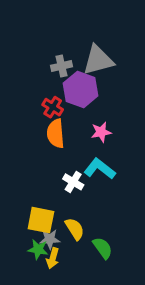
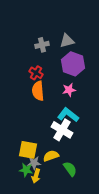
gray triangle: (98, 60) -> (67, 41), size x0.7
purple hexagon: (81, 89) -> (73, 64), moved
white cross: (73, 182) -> (62, 130), moved, size x1.5
yellow semicircle: (75, 229) -> (51, 156), turned -77

